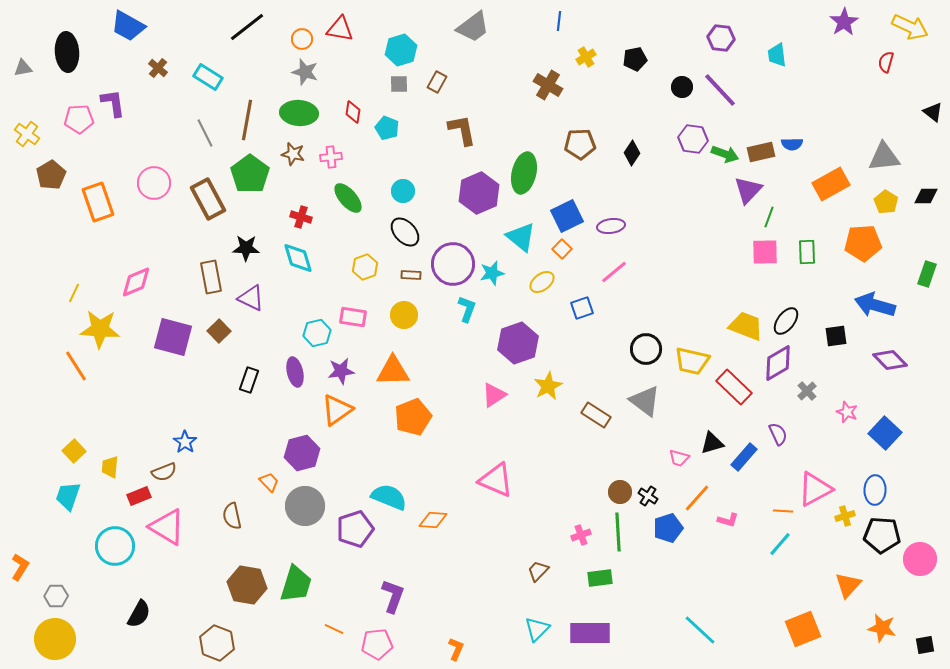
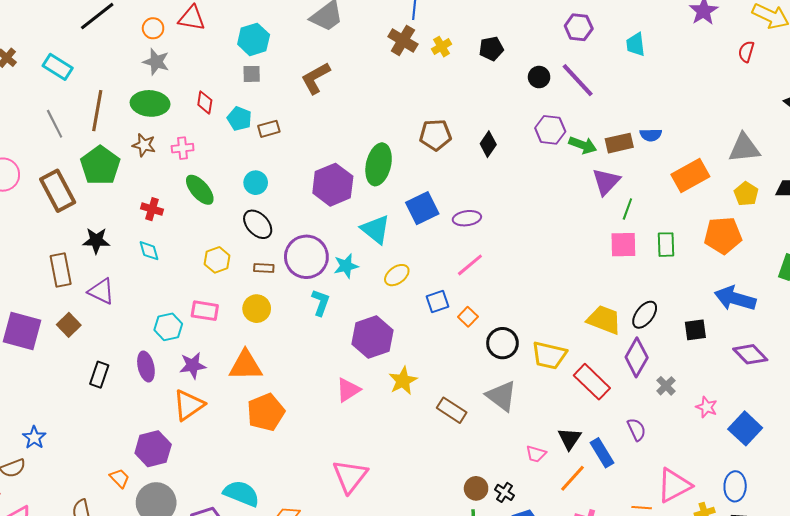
brown rectangle: (437, 82) -> (269, 129), moved, turned 45
brown cross: (548, 85) -> (403, 40), moved
brown L-shape: (462, 130) -> (316, 78), moved, turned -108
orange square: (562, 249) -> (468, 317), moved
cyan diamond: (298, 258) -> (149, 251), size x0.7
purple diamond: (778, 363) -> (637, 357), turned -30
black triangle: (712, 443) -> (569, 439), turned -40
blue rectangle: (744, 457) -> (602, 453), turned -72
pink triangle: (496, 480) -> (350, 476), turned 45
orange line: (697, 498) -> (573, 478), moved

